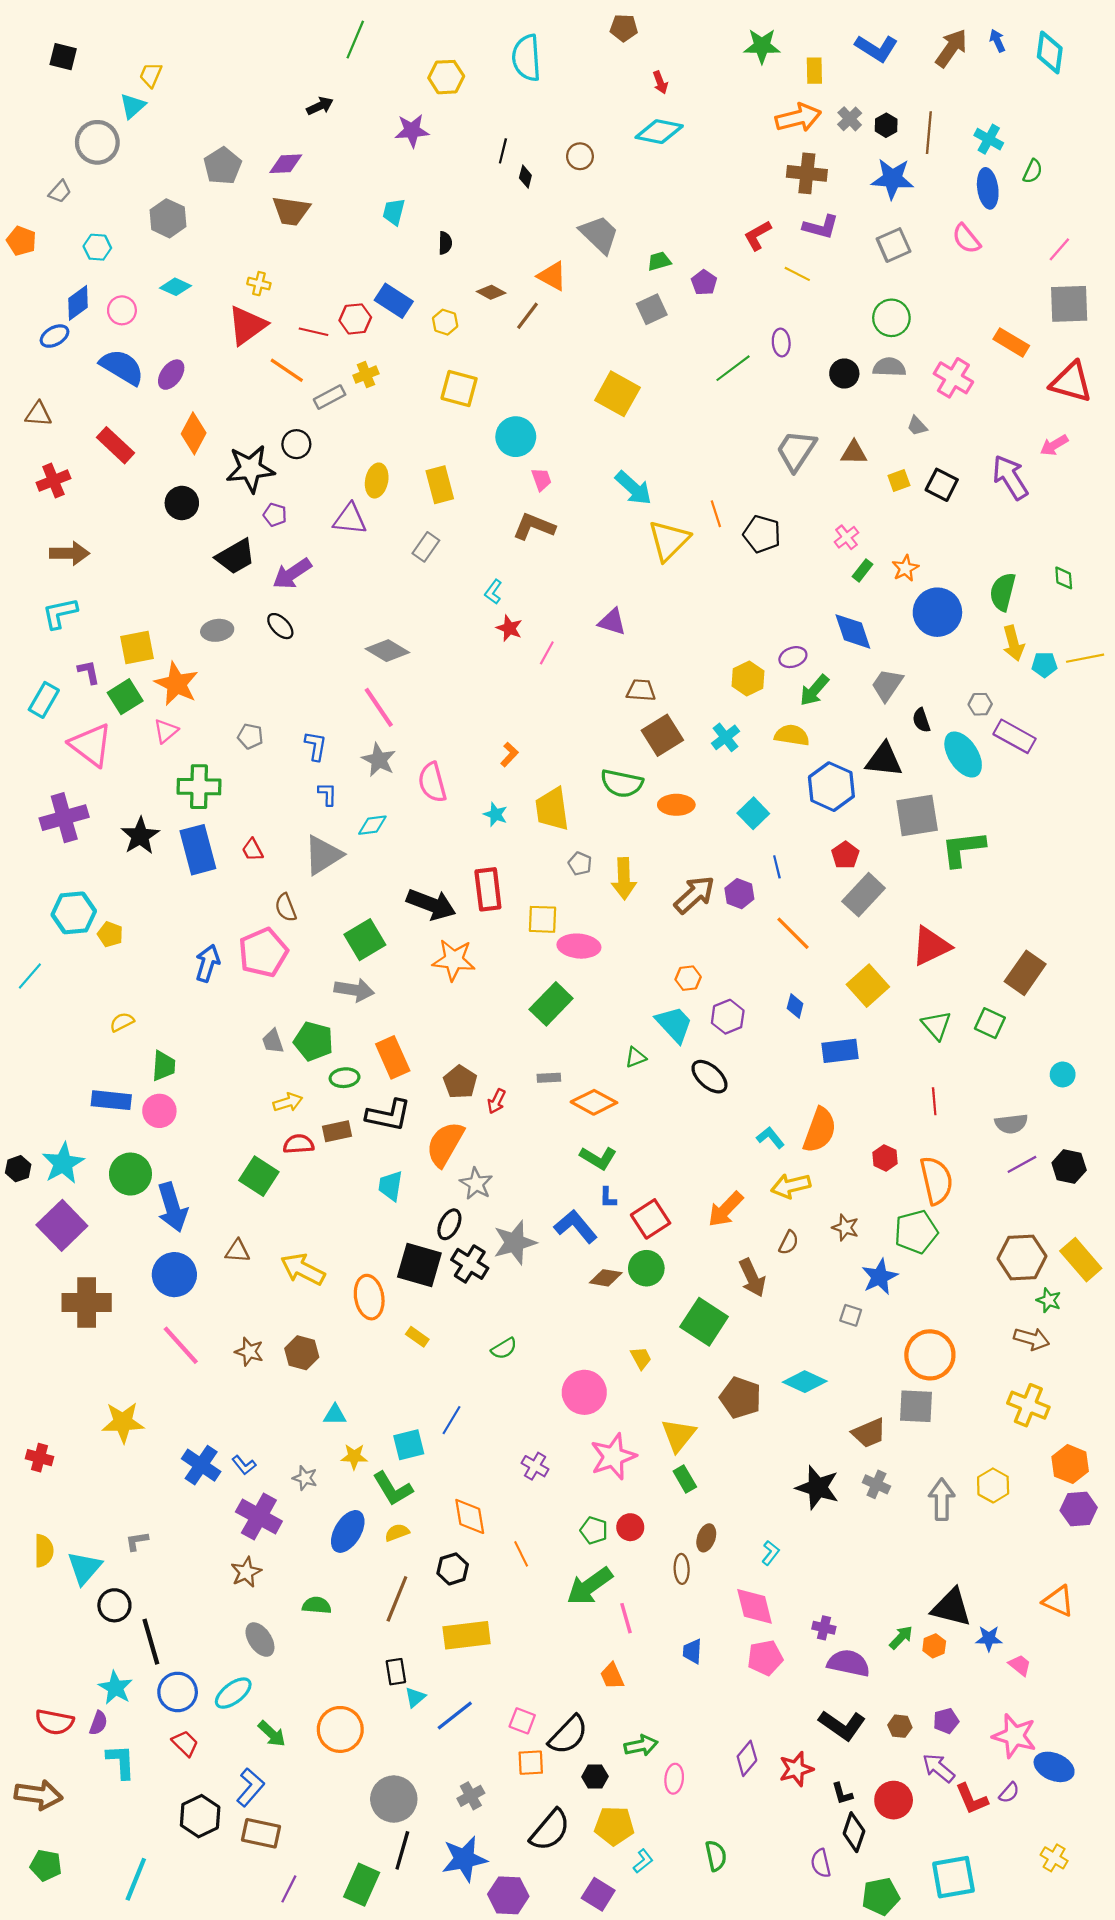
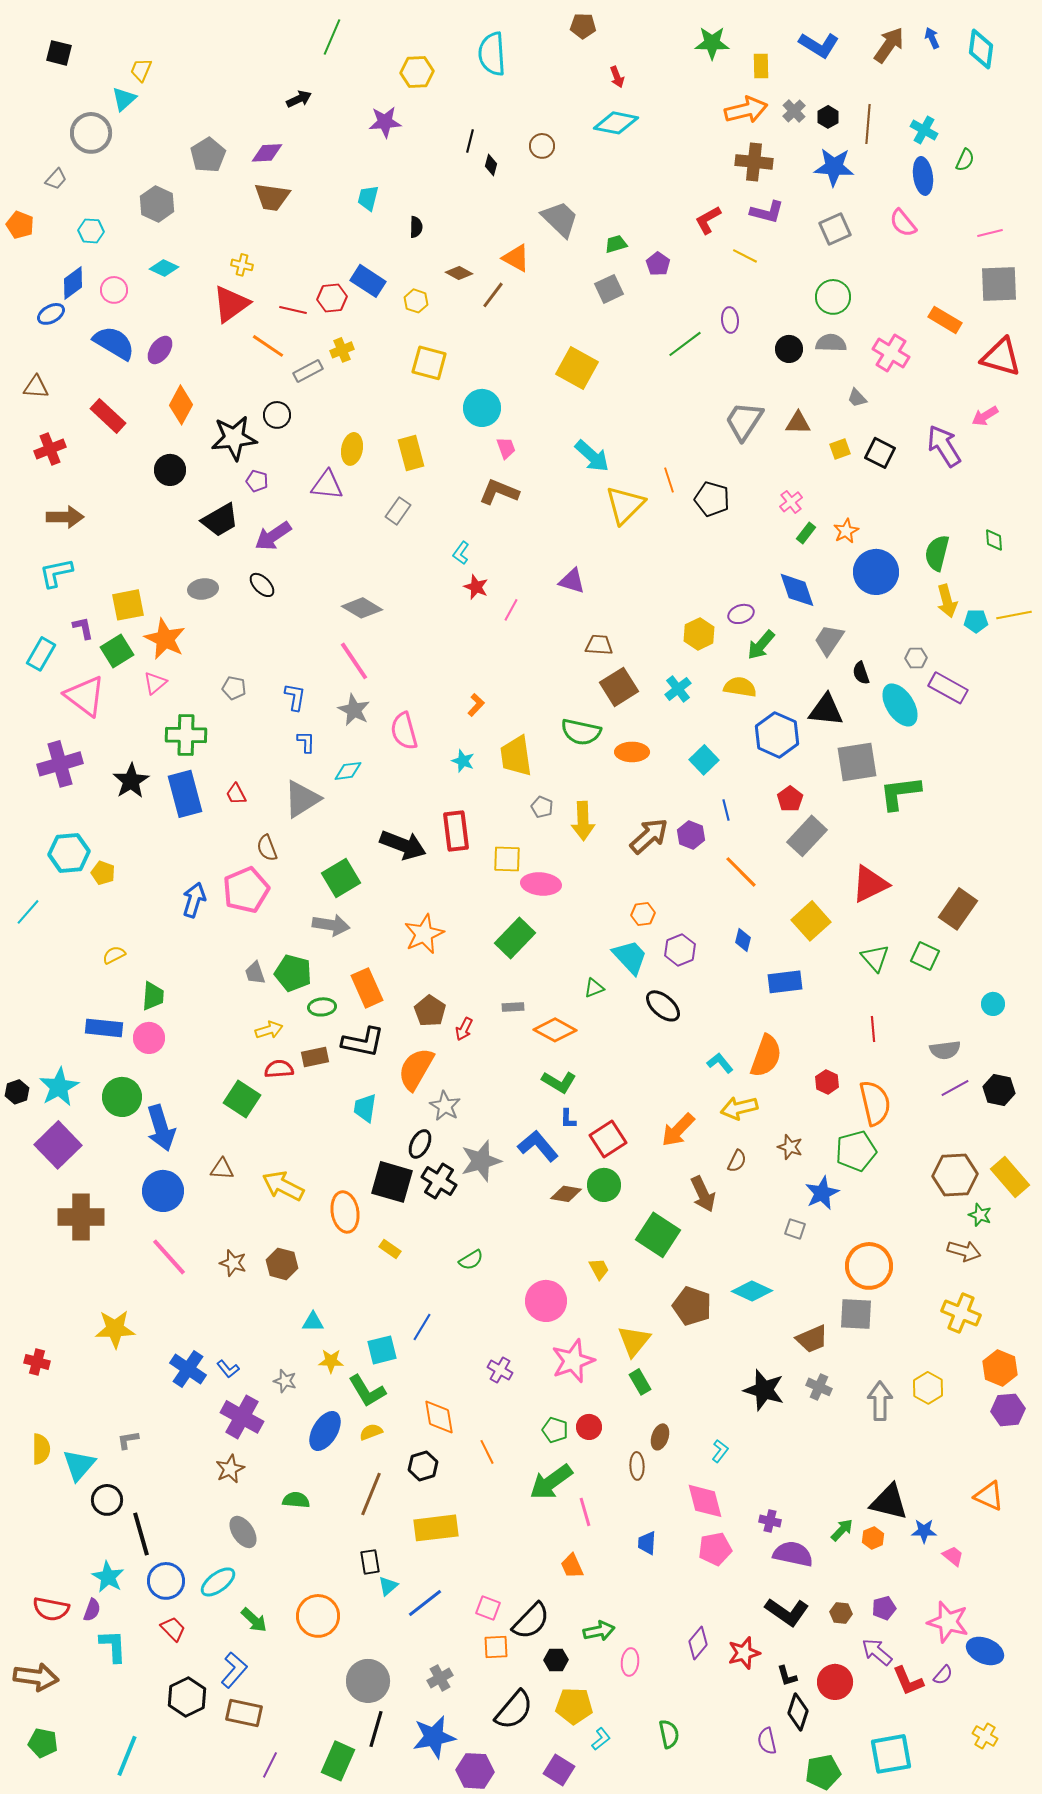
pink line: (1059, 249) -> (990, 233), turned 35
orange star: (454, 960) -> (424, 934), moved, turned -30

